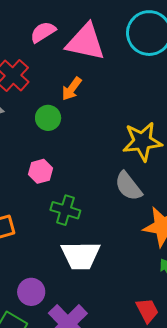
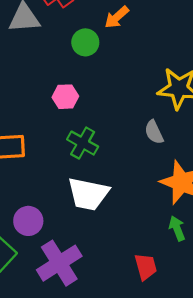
gray semicircle: (128, 186) -> (154, 132), size x0.7

